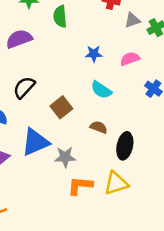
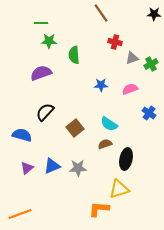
cyan semicircle: (101, 90) -> (109, 124), moved
brown semicircle: (99, 127) -> (105, 144), turned -40
blue triangle: (35, 142) -> (52, 166), moved, size x0.7
orange L-shape: (80, 186) -> (99, 209), moved

